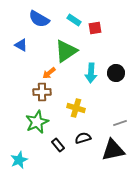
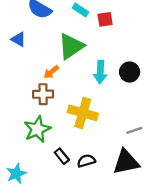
yellow cross: (76, 108) -> (83, 113), size x1.4
black semicircle: (83, 138) -> (86, 161), moved

